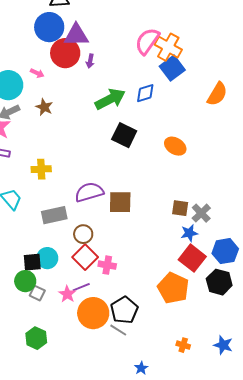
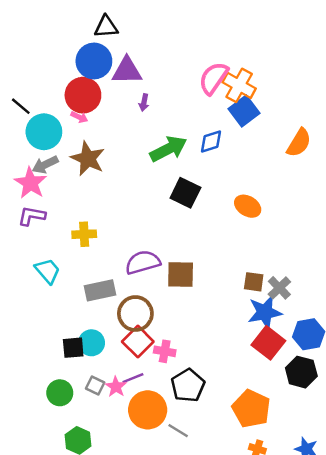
red circle: (65, 53) -> (83, 95), moved
brown star: (44, 107) -> (88, 159), size x1.6
blue star: (189, 233) -> (265, 312), size x1.6
brown circle: (83, 234) -> (135, 314), size x1.5
green circle: (25, 281) -> (60, 393), moved
orange pentagon: (173, 288) -> (251, 409), moved
gray square: (37, 293) -> (95, 385), moved
black pentagon: (124, 310) -> (188, 385), moved

